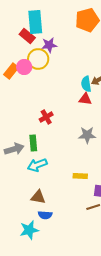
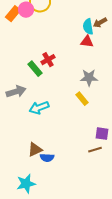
green rectangle: (33, 143) -> (35, 69), moved, turned -35
yellow rectangle: (80, 176) -> (82, 99), moved, turned 48
brown triangle: (38, 197) -> (35, 150), moved, turned -35
cyan star: (29, 230) -> (26, 184), moved

